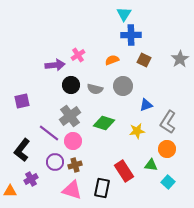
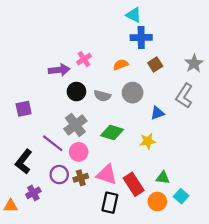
cyan triangle: (124, 14) -> (134, 15), turned -35
brown square: (144, 60) -> (155, 65), turned 32
gray L-shape: (168, 122) -> (184, 96), moved
orange circle: (167, 149) -> (157, 202), moved
pink triangle: (72, 190) -> (107, 175), moved

